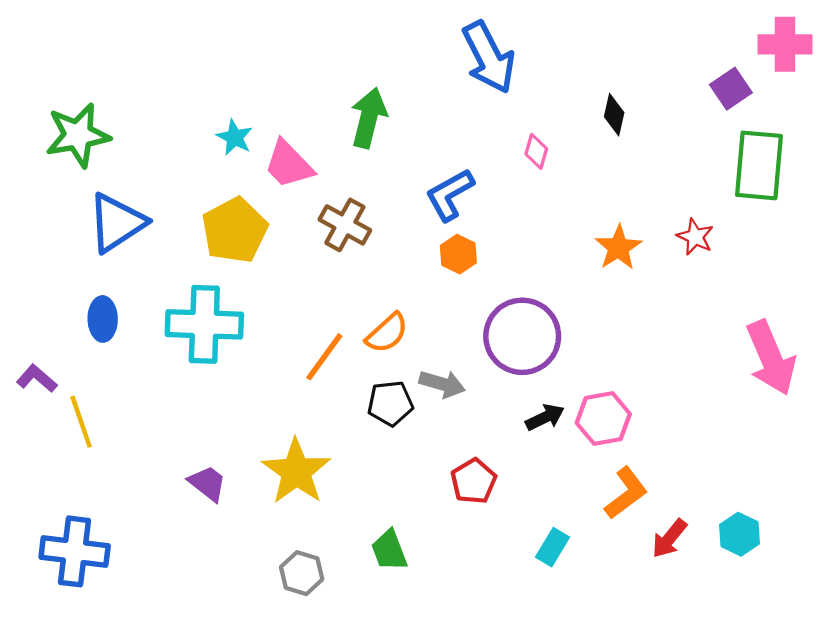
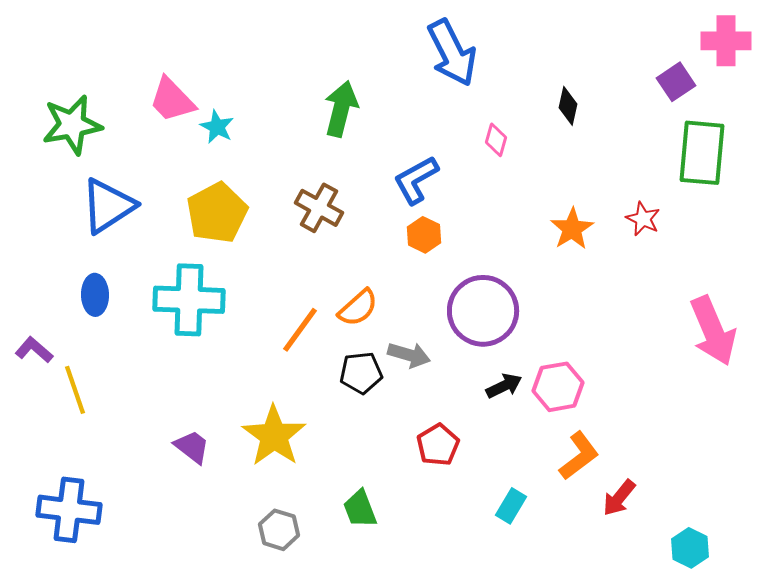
pink trapezoid: (289, 164) -> (172, 100), moved
cyan hexagon: (740, 534) -> (690, 548), moved

